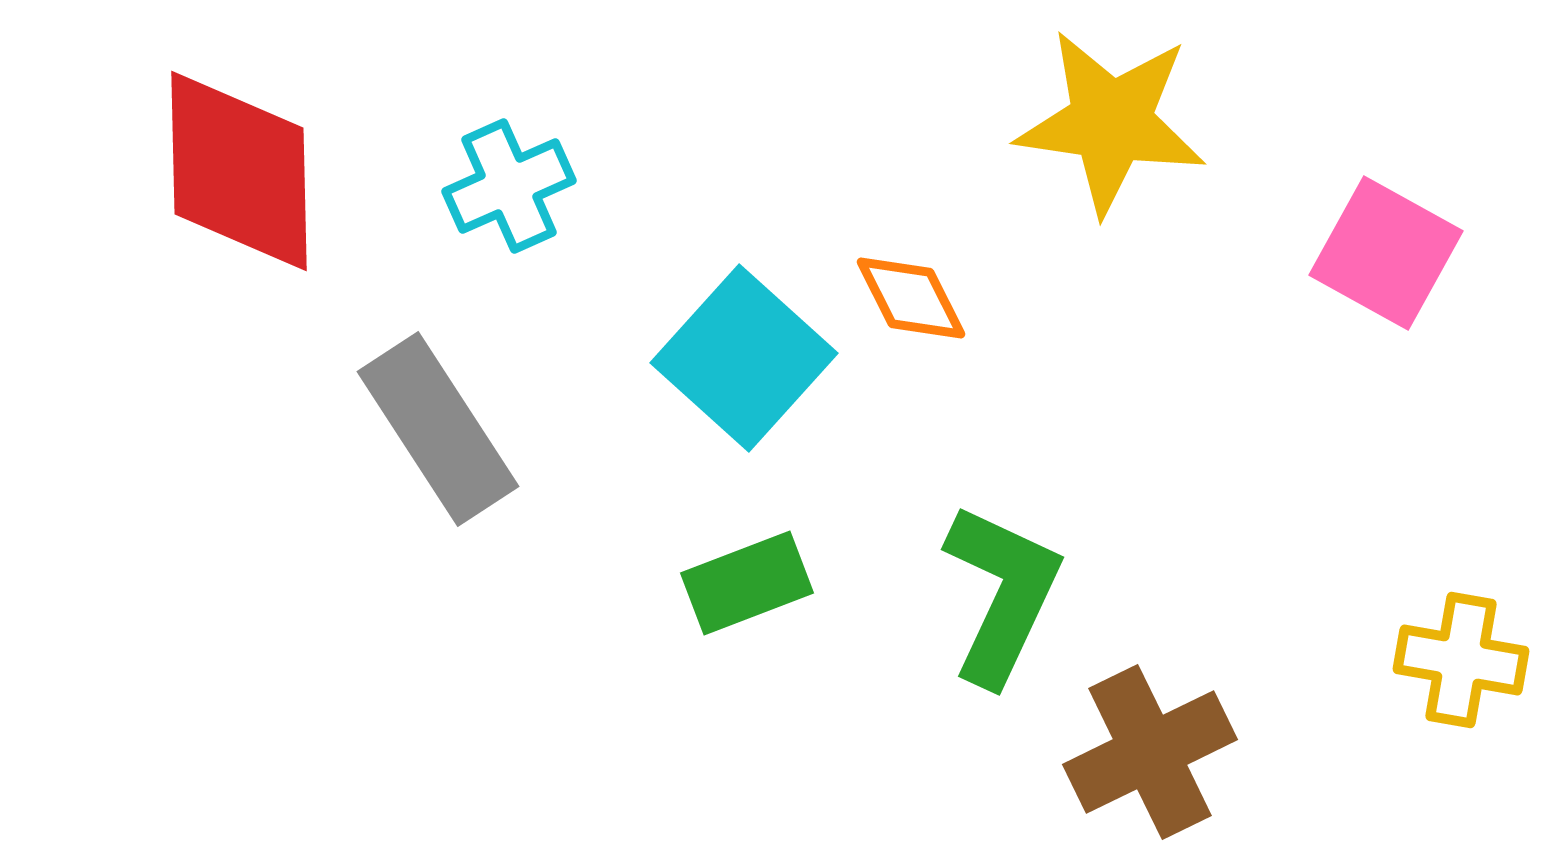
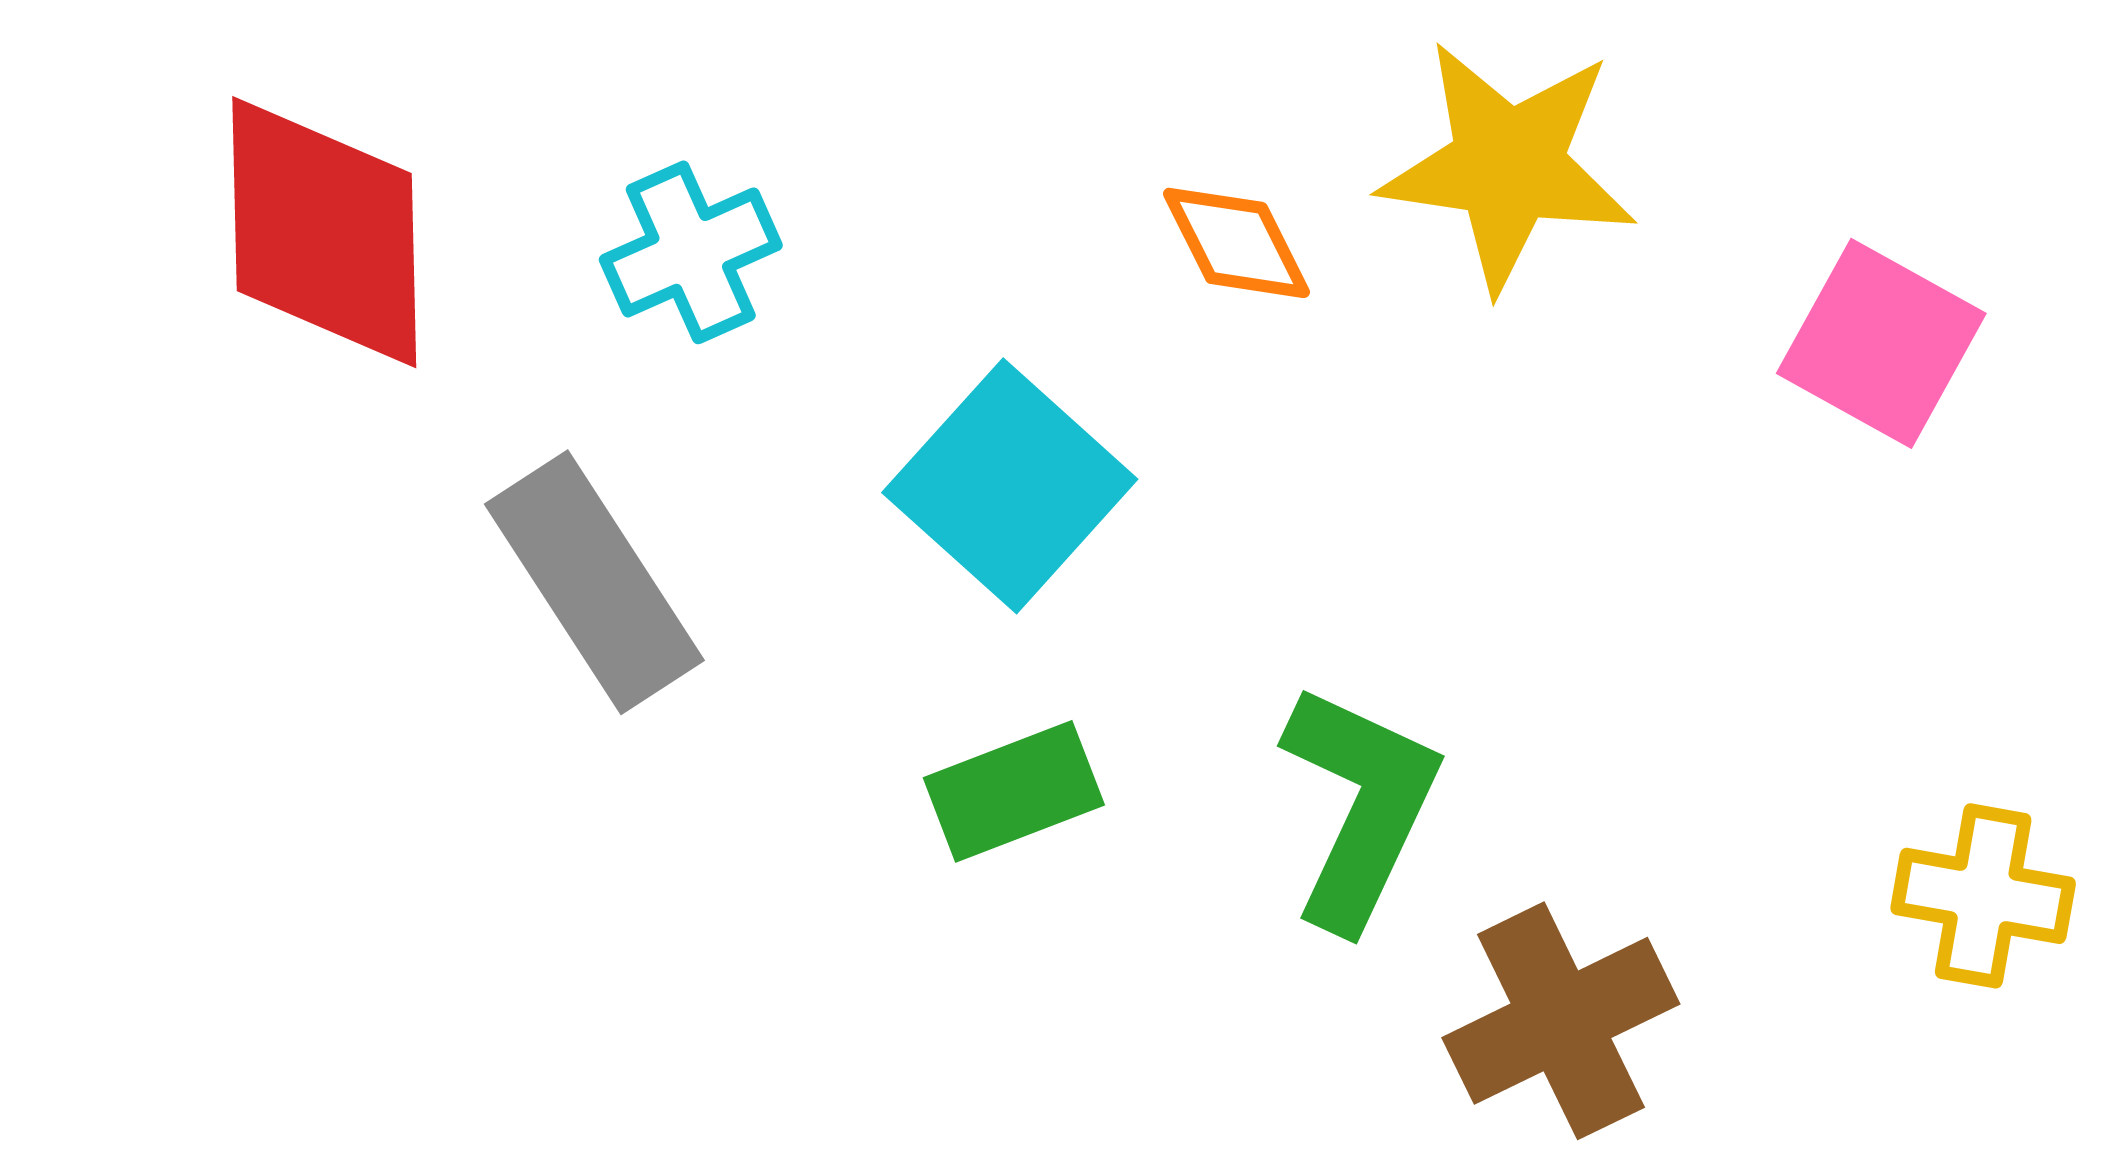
orange diamond: (911, 298) -> (1236, 243), moved

